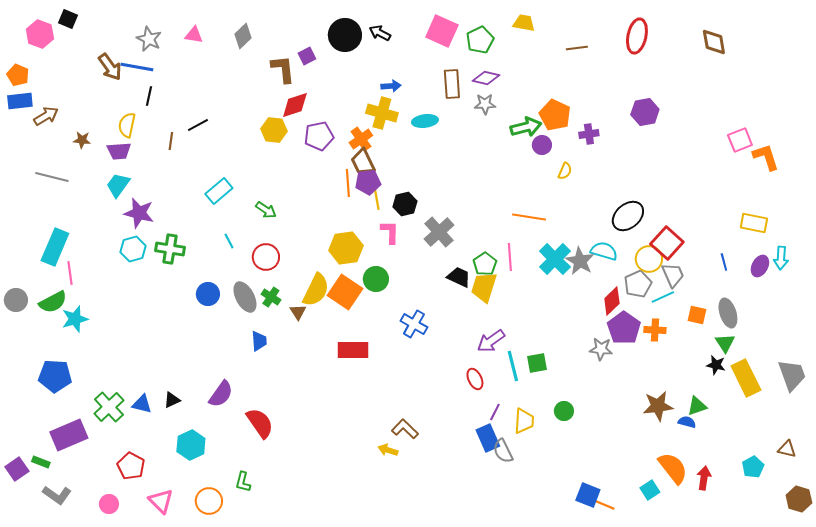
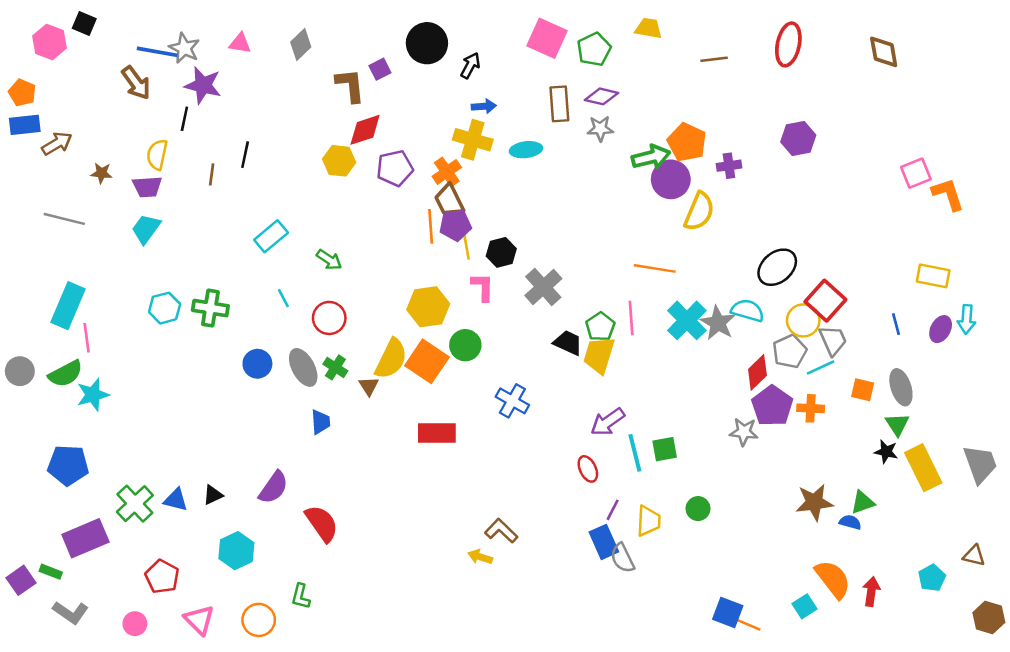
black arrow: (380, 33) -> (470, 65), moved, turned 90
blue line: (137, 67) -> (157, 52), moved
black line: (198, 125) -> (245, 155), turned -50
purple circle: (542, 145) -> (671, 179), size x1.6
yellow semicircle: (565, 171) -> (699, 212), size x1.8
purple star: (139, 213) -> (203, 85), moved

